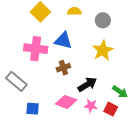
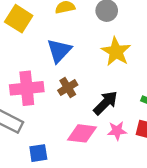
blue triangle: (63, 41) -> (59, 51), turned -48
pink cross: (36, 49) -> (27, 88), moved

